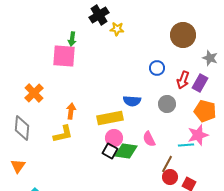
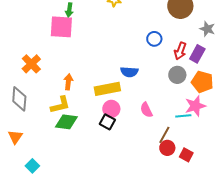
gray circle: (167, 104) -> (177, 75), moved
green diamond: (126, 151) -> (66, 122), moved

